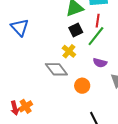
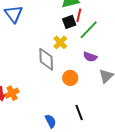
red line: (98, 21) -> (79, 15), moved
gray diamond: (56, 69) -> (46, 59), turned 30

